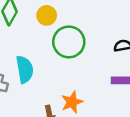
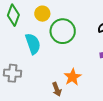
cyan semicircle: (25, 69) -> (33, 44), moved

